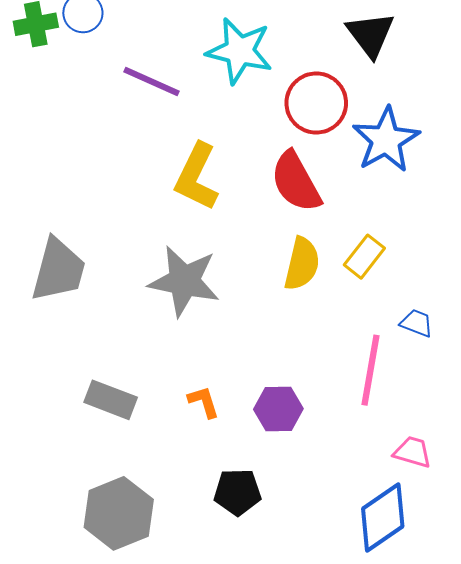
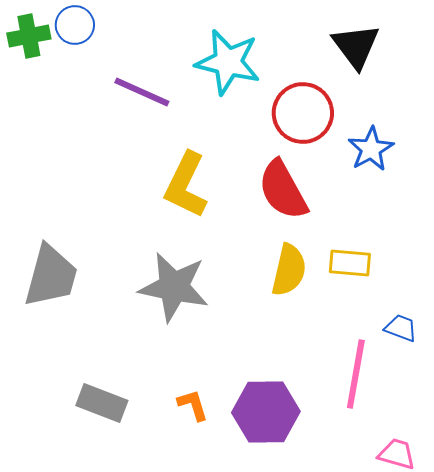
blue star: (386, 140) -> (371, 149), size x0.7
yellow rectangle: (364, 257) -> (350, 263), turned 57
purple hexagon: (278, 409) -> (266, 412), size x1.4

